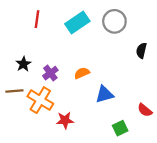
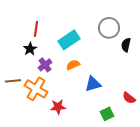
red line: (37, 19) -> (36, 29), moved
gray circle: (114, 21) -> (109, 28), moved
cyan rectangle: (77, 22) -> (69, 40), moved
black star: (23, 64) -> (30, 49), moved

